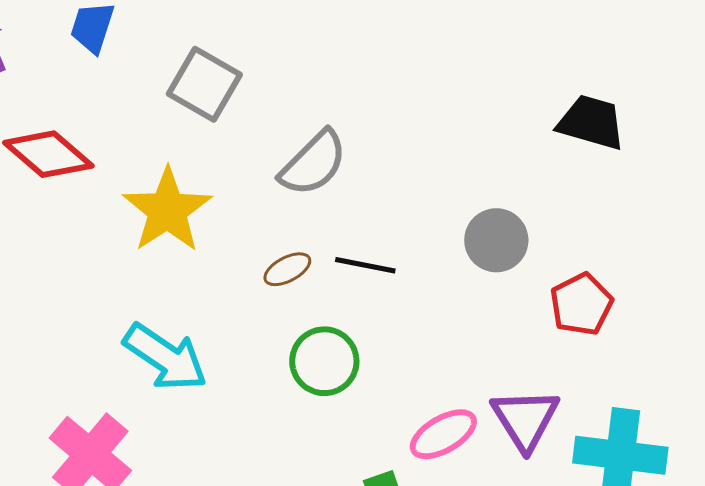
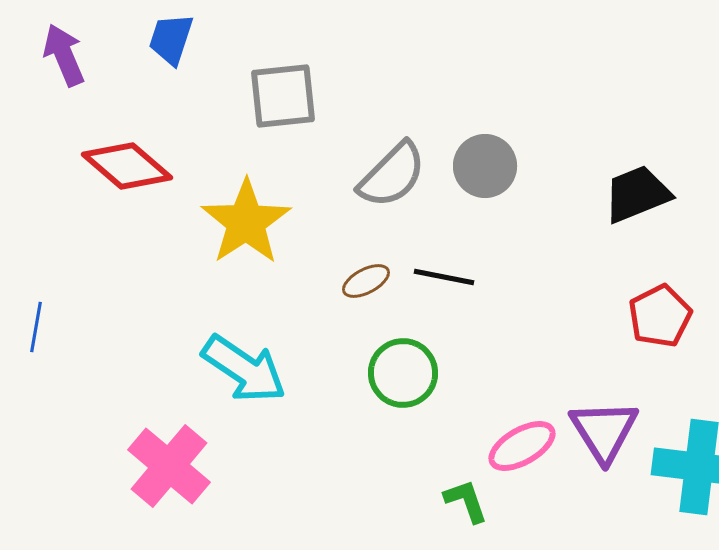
gray square: (204, 84) -> (283, 96), turned -36
black trapezoid: (591, 122) -> (637, 194), moved, turned -38
gray circle: (496, 240) -> (485, 166), moved

